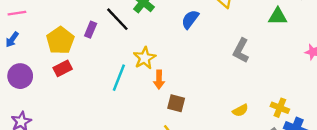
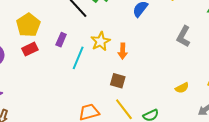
purple rectangle: (91, 30) -> (61, 40), moved
orange arrow: (159, 80) -> (123, 51), moved
brown square: (176, 103) -> (118, 81), moved

